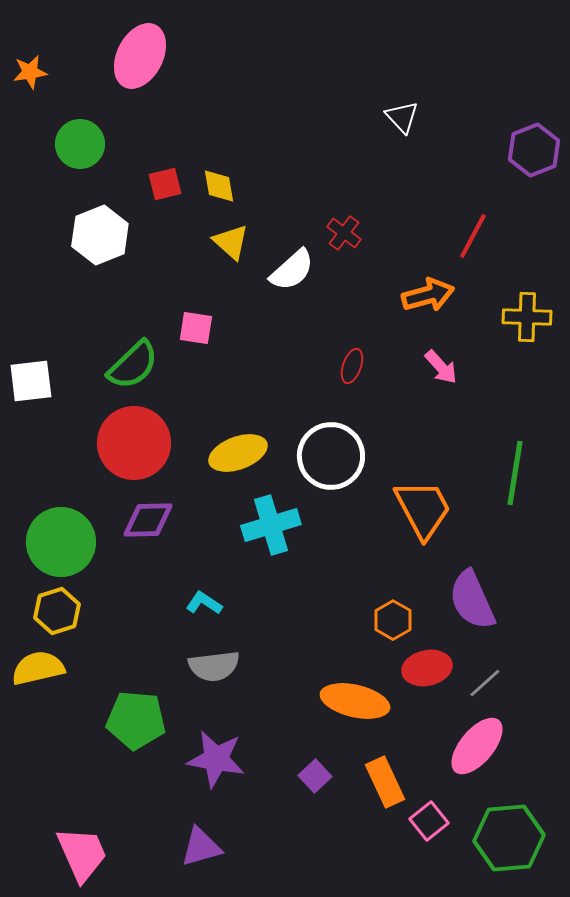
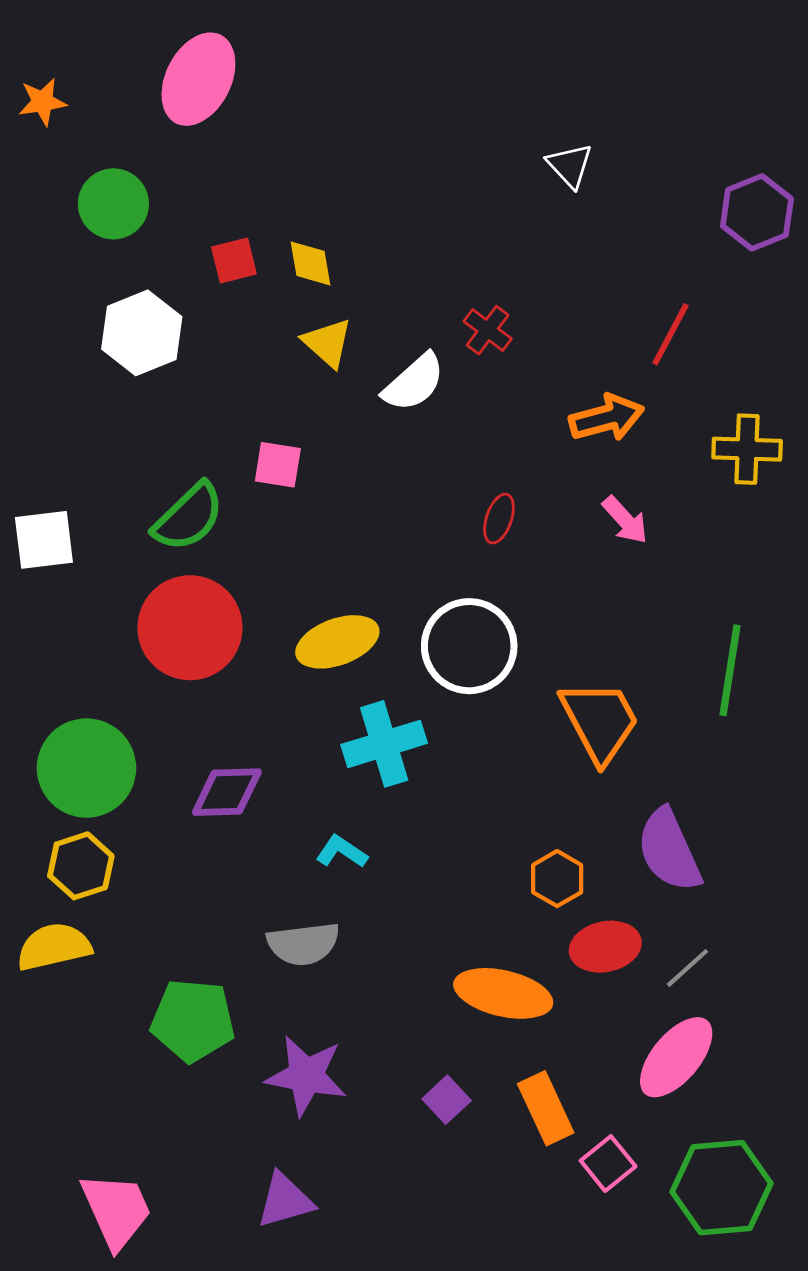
purple diamond: (148, 520) -> (227, 792), moved
cyan L-shape: (204, 603) -> (342, 852), moved

